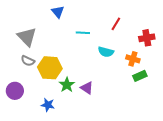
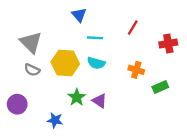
blue triangle: (58, 12) -> (79, 15), moved
cyan semicircle: (106, 52) -> (96, 63), moved
orange cross: (133, 59) -> (136, 70), moved
yellow hexagon: (50, 68) -> (65, 63), moved

